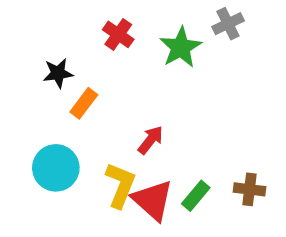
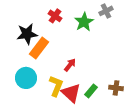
black star: (58, 73) -> (27, 34), size x1.5
orange rectangle: (84, 103) -> (39, 48), size x1.5

